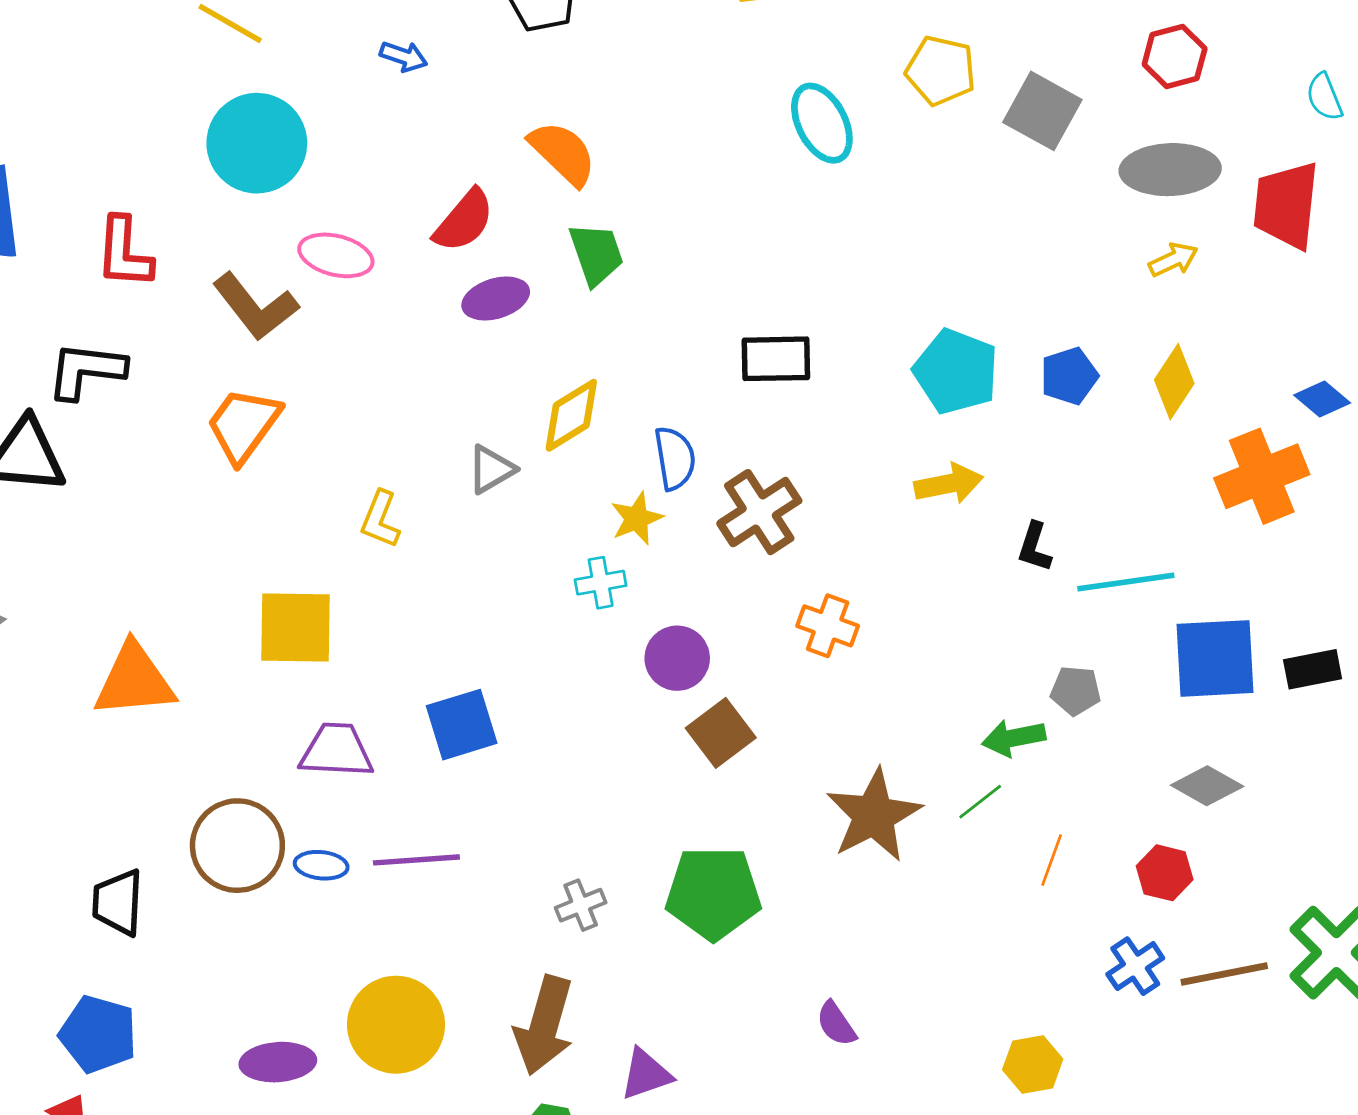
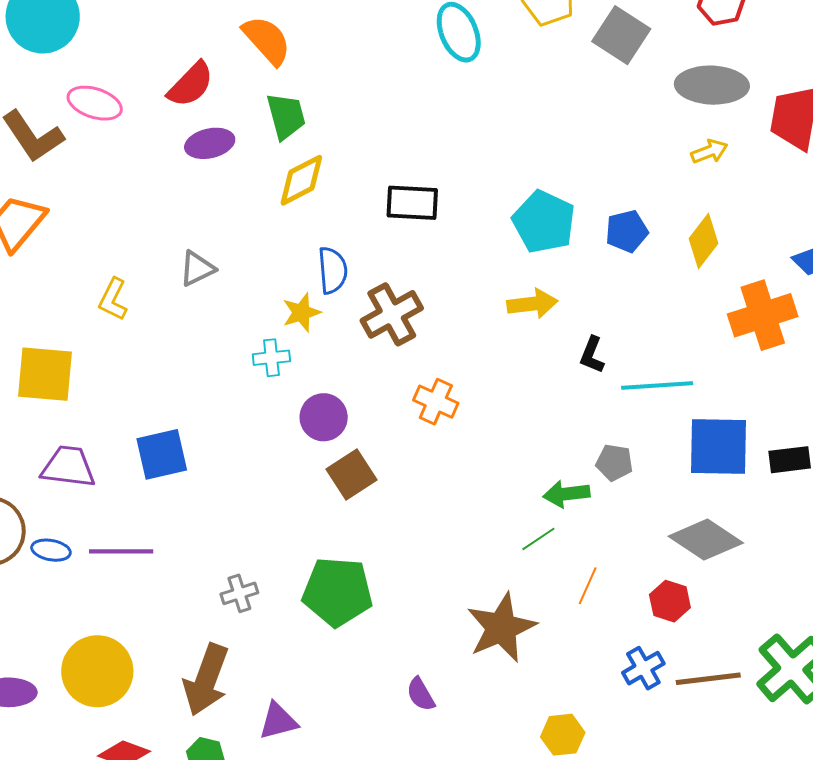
yellow diamond: (571, 415) -> (301, 180), moved
gray diamond: (1207, 786) -> (706, 540), size x1.4
brown star: (874, 815) -> (501, 628), moved

